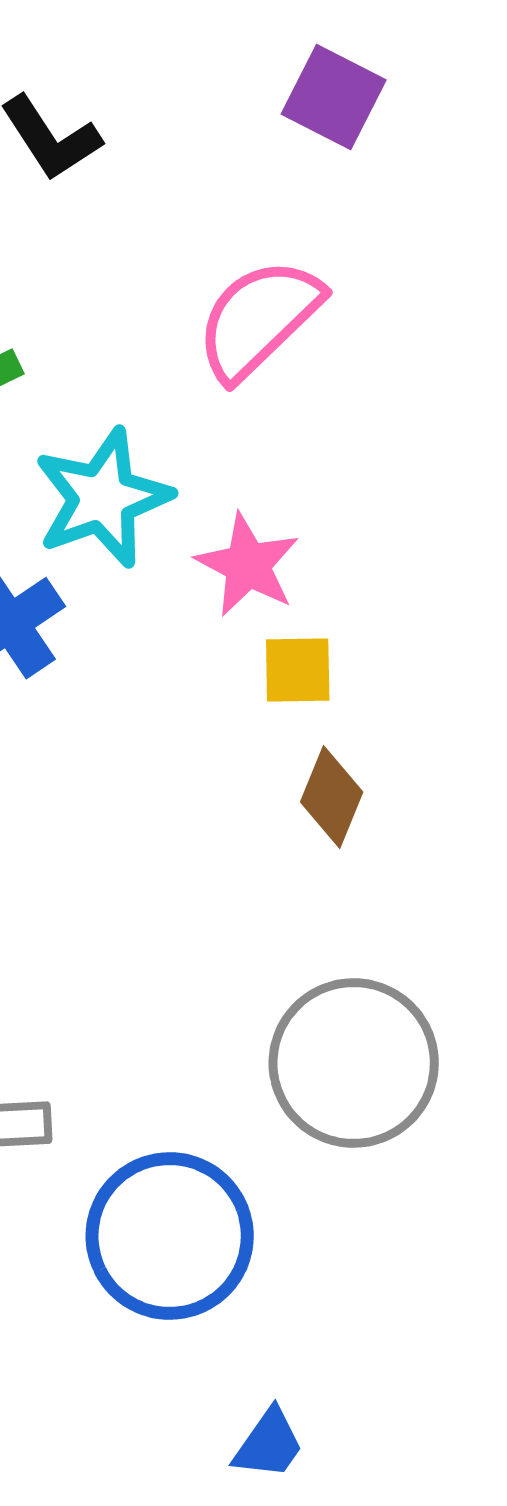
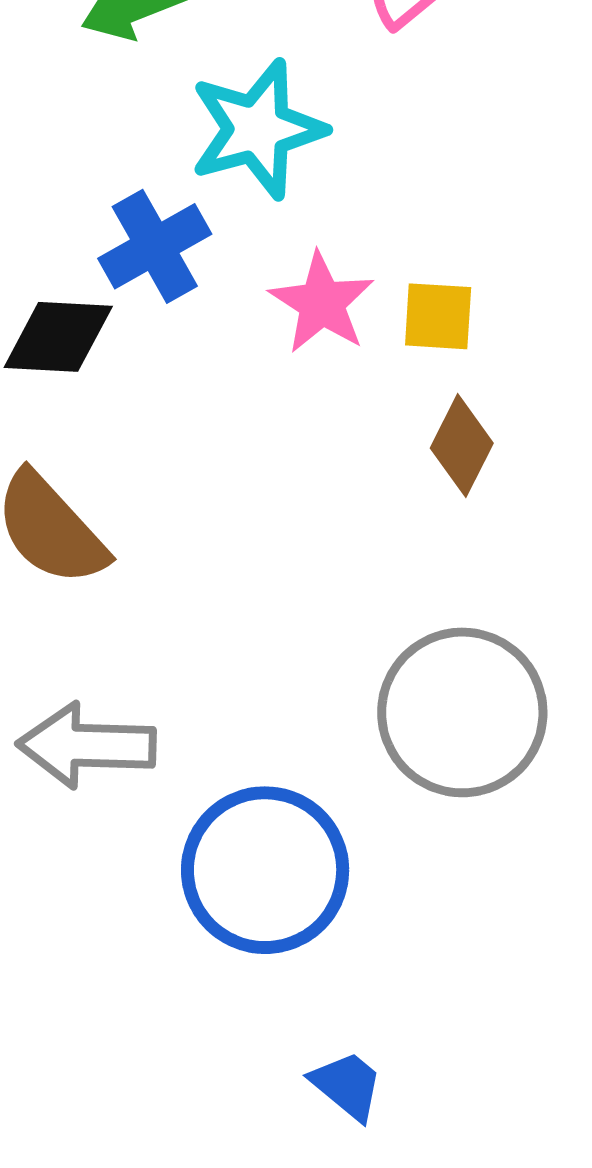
pink star: (248, 565) -> (322, 303), moved
blue trapezoid: (269, 1444) -> (347, 1085), turned -90

